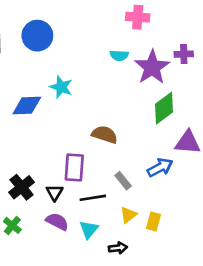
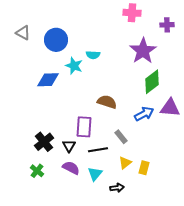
blue circle: (37, 36) -> (56, 40), moved
purple cross: (184, 54) -> (167, 25), moved
cyan semicircle: (119, 55) -> (93, 55), moved
blue arrow: (160, 167) -> (144, 114), moved

